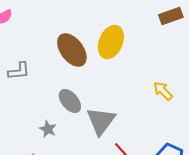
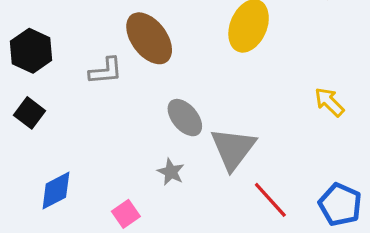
brown ellipse: (72, 50) -> (149, 38), moved
gray star: (48, 129) -> (171, 172), moved

